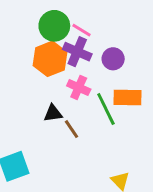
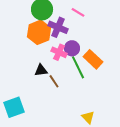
pink line: (82, 30) -> (78, 12), moved
purple circle: (113, 59) -> (72, 48), moved
orange rectangle: (127, 98) -> (93, 59), turned 42

